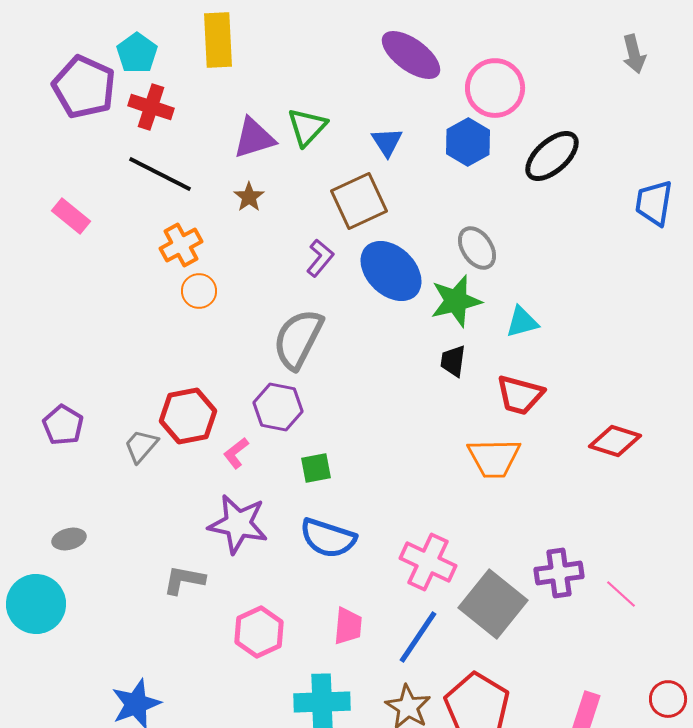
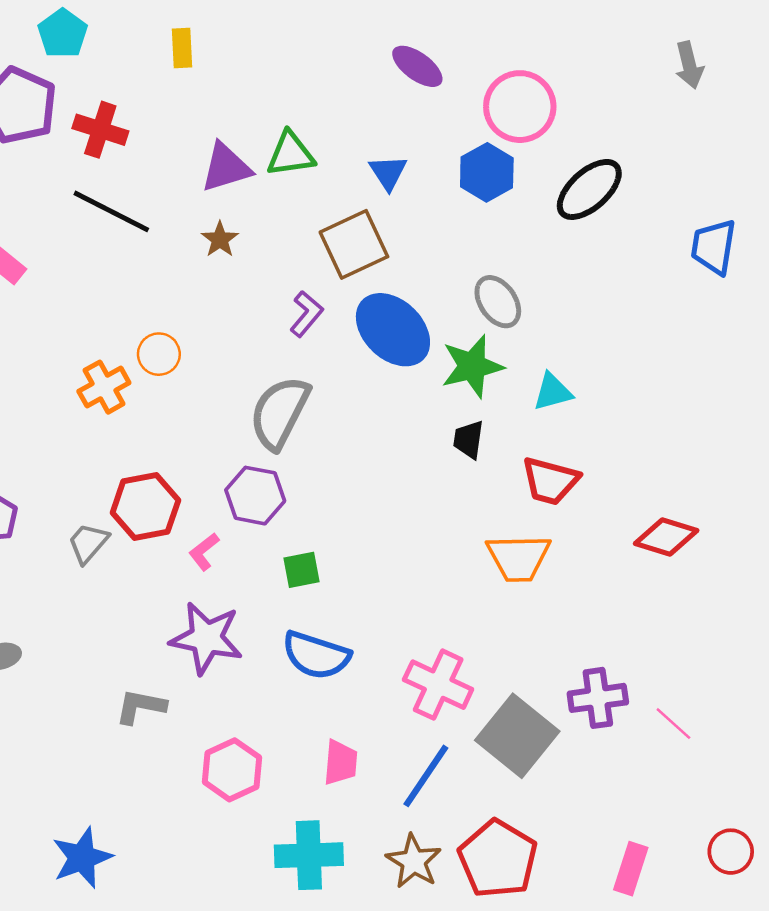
yellow rectangle: (218, 40) -> (182, 48), size x0.6
cyan pentagon: (137, 53) -> (63, 33), moved
purple ellipse: (411, 55) -> (417, 66), size x0.7
green triangle: (307, 127) -> (291, 154), turned 39
orange cross: (181, 245) -> (104, 387), moved

